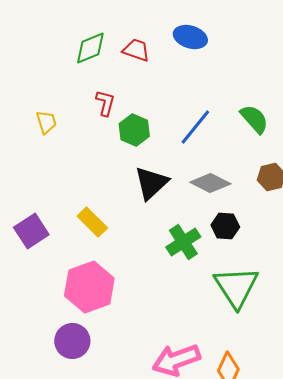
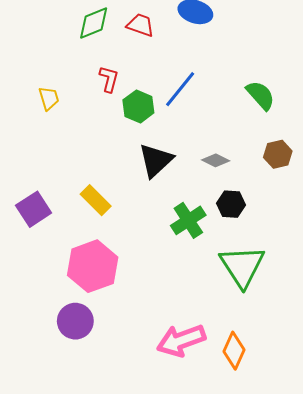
blue line: (195, 127) -> (180, 89), moved
gray diamond: (210, 183) -> (216, 160), size x0.7

